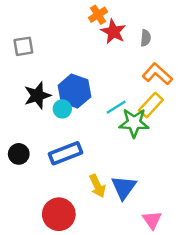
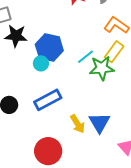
black star: (37, 95) -> (16, 36), moved, turned 30

